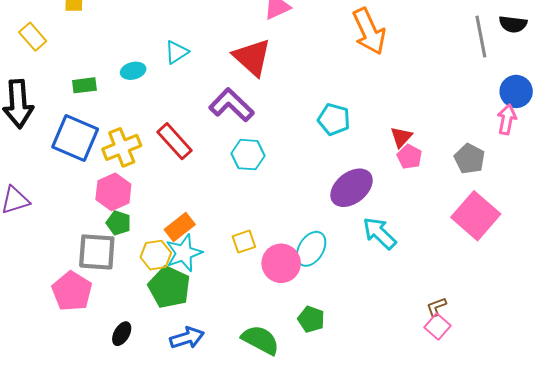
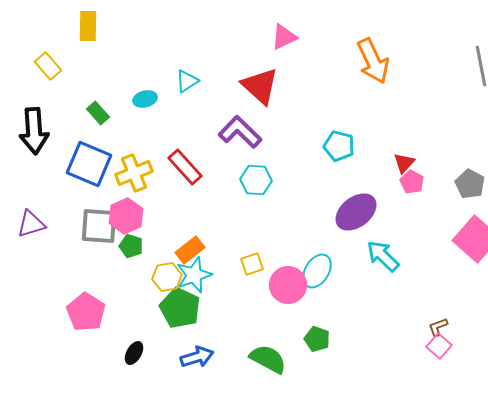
green rectangle: (84, 85) -> (98, 113), turned 55
gray square: (97, 252) -> (99, 226), moved

